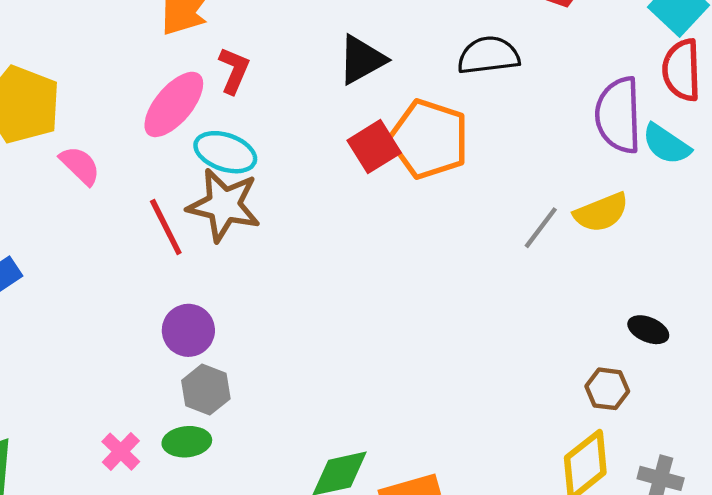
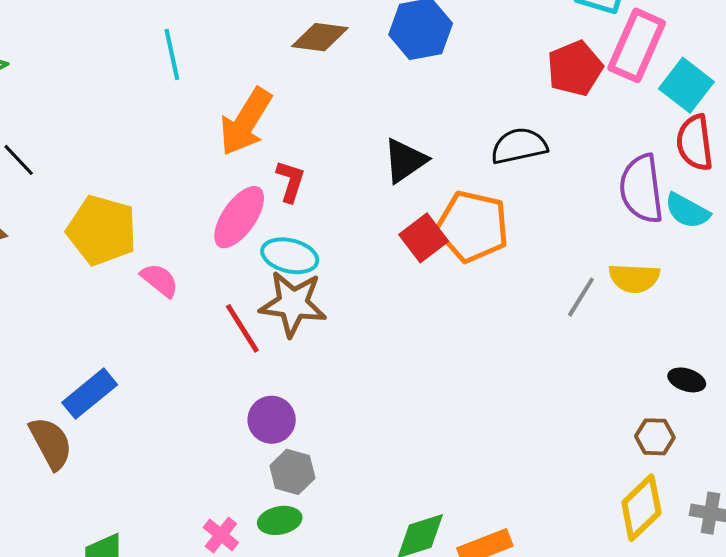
yellow semicircle: (601, 212) -> (634, 278), turned 30

